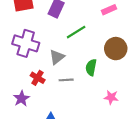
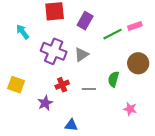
green line: (76, 32) -> (113, 34), moved
gray triangle: (57, 57) -> (82, 55), moved
red cross: (38, 78) -> (62, 85), turned 32

